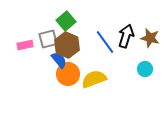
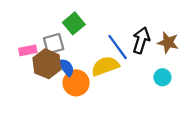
brown hexagon: (67, 45) -> (47, 64), moved
yellow semicircle: (94, 79) -> (105, 66), moved

